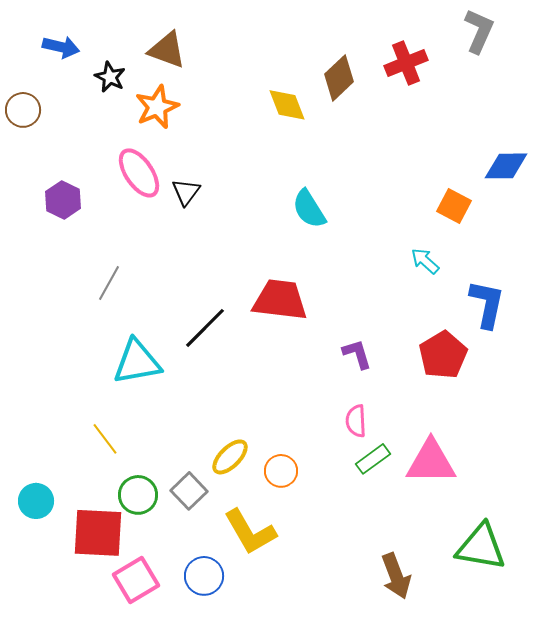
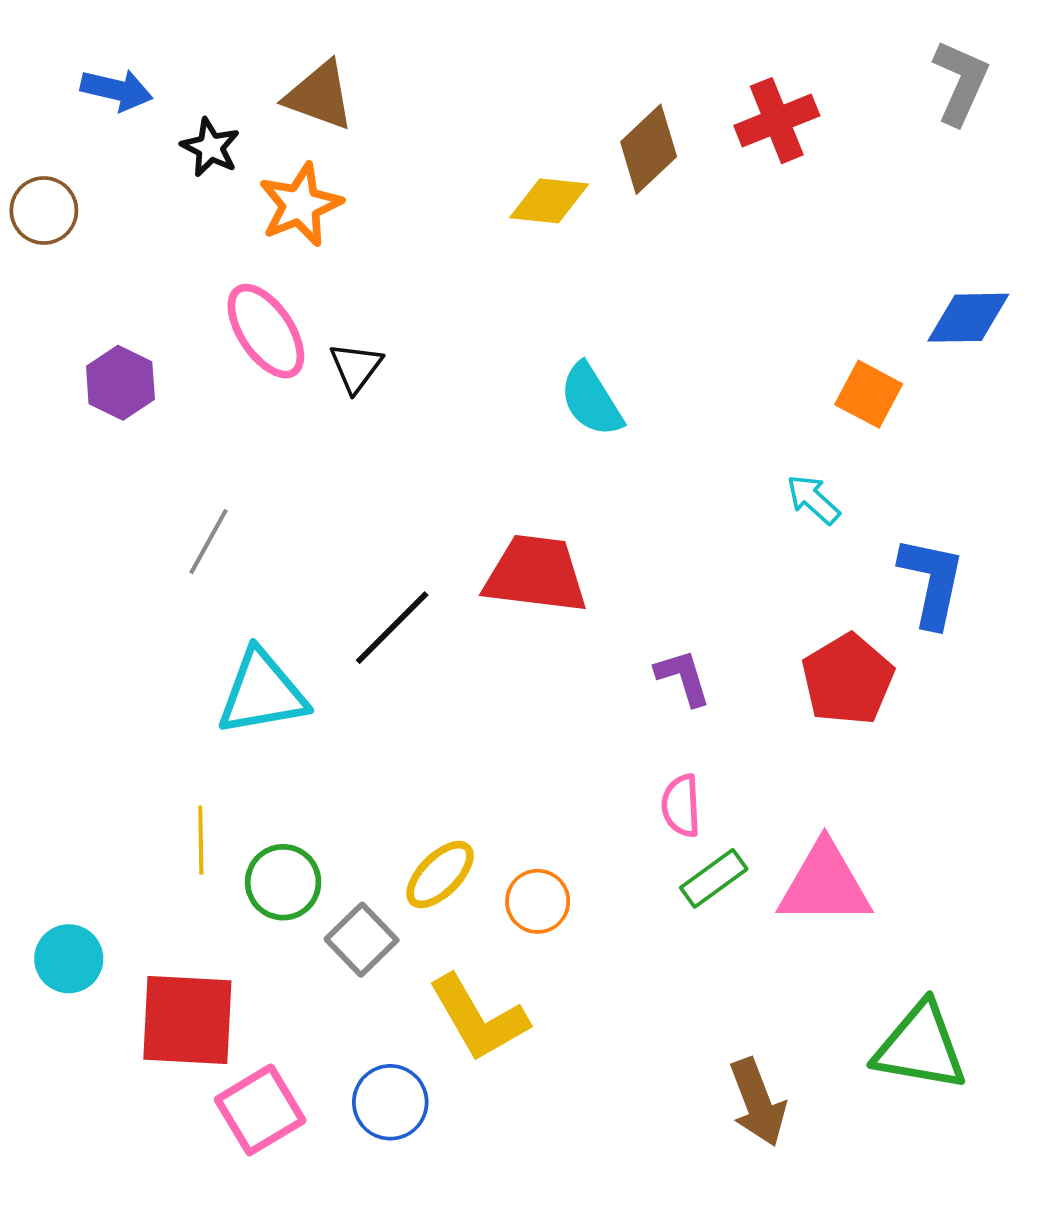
gray L-shape: (479, 31) -> (961, 82), moved
yellow diamond: (287, 105) -> (549, 201), turned -63
yellow line: (105, 439) -> (201, 840), turned 36
green circle: (138, 495) -> (283, 882), moved

